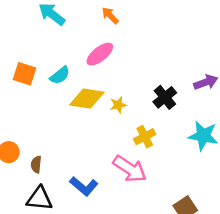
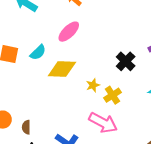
yellow star: (118, 105) -> (93, 85), moved

